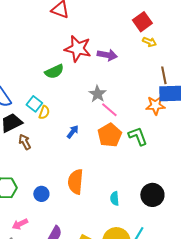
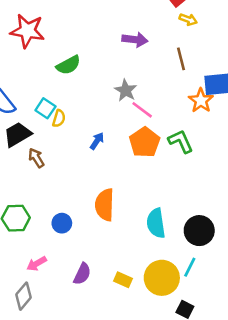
red star: (78, 49) -> (27, 31), moved
brown line: (164, 75) -> (181, 59), moved
orange star: (155, 105) -> (201, 100), turned -30
black circle: (152, 195) -> (199, 231), moved
cyan semicircle: (115, 198) -> (156, 223), size x1.6

